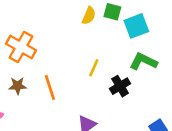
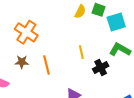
yellow line: (94, 68) -> (81, 52), turned -40

